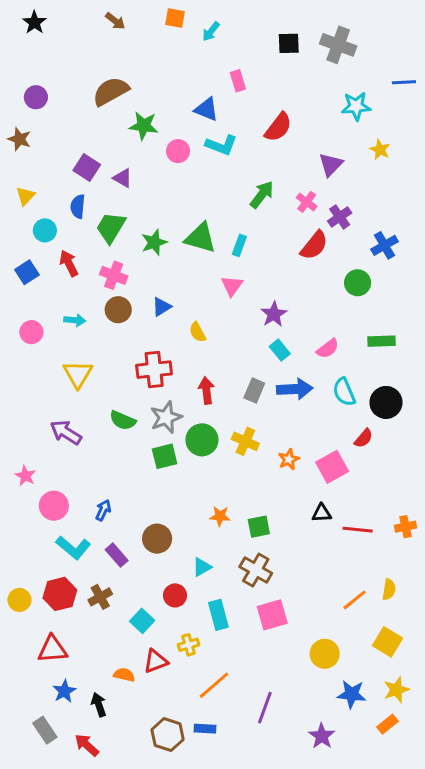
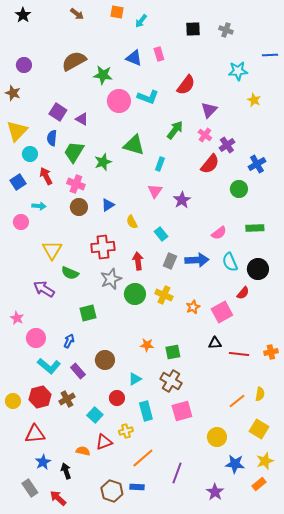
gray cross: (338, 45) -> (226, 30), size x0.6
blue triangle: (206, 109) -> (134, 58), moved
green star: (144, 126) -> (103, 75), moved
pink circle: (178, 151) -> (119, 101), size x1.5
purple triangle: (331, 165) -> (209, 110), moved
yellow triangle: (25, 196) -> (17, 131), size x1.6
green triangle: (200, 238) -> (134, 145), moved
purple star: (274, 314) -> (182, 200), moved
cyan arrow: (75, 320) -> (39, 206), moved
cyan rectangle: (280, 350) -> (161, 234), moved
green semicircle: (123, 420) -> (70, 273), moved
green square: (165, 456) -> (88, 313), moved

